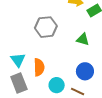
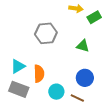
cyan triangle: (18, 60) -> (18, 66), turned 35
gray rectangle: (19, 83) -> (19, 89), turned -48

